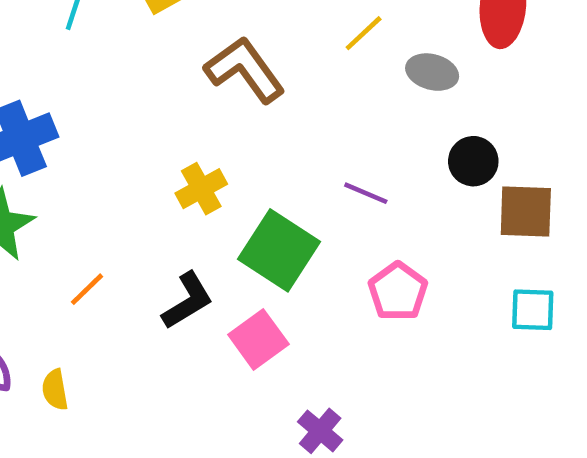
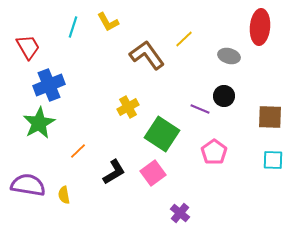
yellow line: (364, 33) -> (184, 39), moved
black circle: (473, 161) -> (224, 96), moved
black L-shape: (188, 301) -> (114, 172), moved

